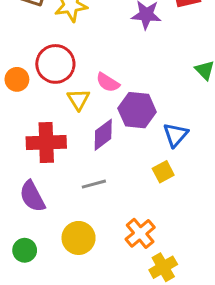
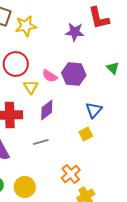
purple hexagon: (137, 110) -> (74, 74), moved
yellow circle: (79, 238) -> (25, 187), moved

